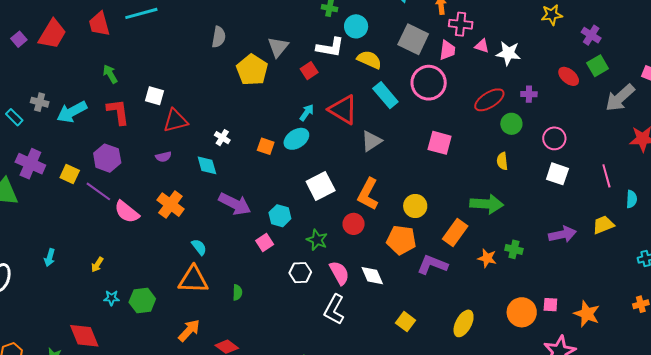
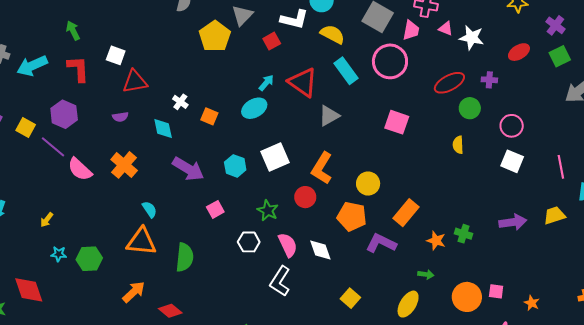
red ellipse: (569, 76) -> (519, 52), moved, turned -75
orange square: (266, 146) -> (209, 116), moved
green arrow: (487, 204) -> (426, 274), moved, size x0.5
cyan hexagon: (280, 216) -> (235, 166), moved
green semicircle: (237, 292) -> (185, 257), size x1.8
orange star: (587, 314) -> (532, 303), size x0.6

